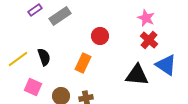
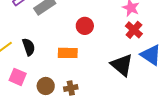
orange rectangle: (83, 63) -> (68, 53), turned 66
black triangle: (137, 75) -> (122, 65), turned 35

